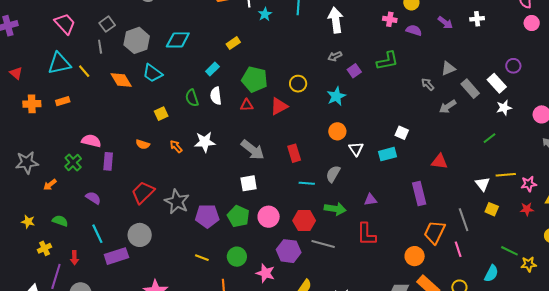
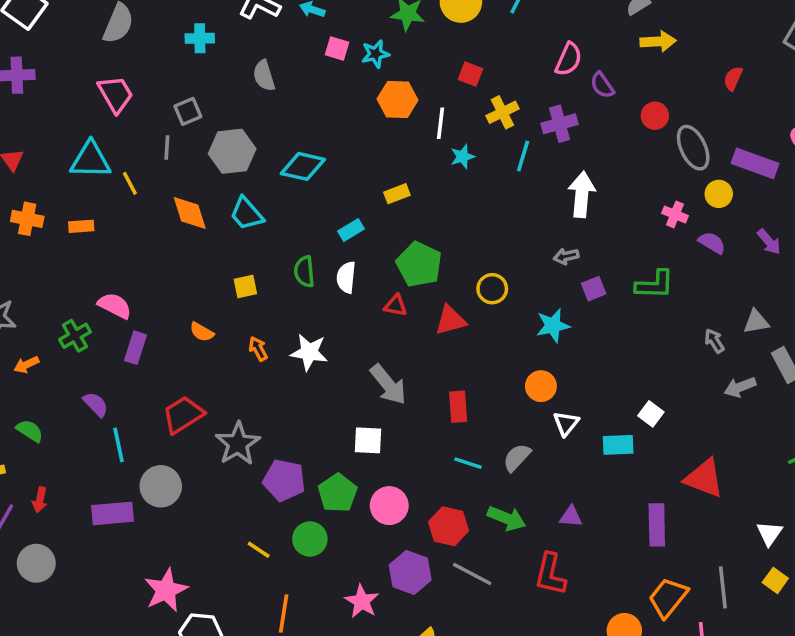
red triangle: (439, 162) -> (704, 478), size x1.4
cyan line: (97, 234) -> (118, 445), moved
green circle: (237, 257) -> (310, 539), moved

